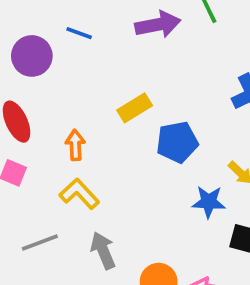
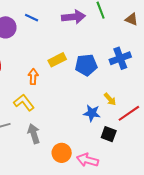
blue pentagon: (177, 142) -> (86, 65), moved
orange arrow: (75, 145) -> (33, 77), moved

